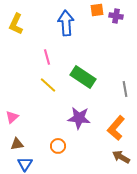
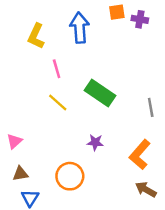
yellow L-shape: (16, 24) -> (36, 36), moved
purple star: (79, 118) -> (95, 142), size x0.6
orange circle: (58, 146) -> (70, 176), size x1.5

